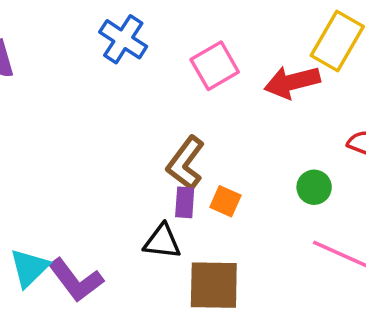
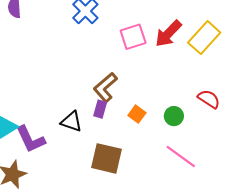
red arrow: (292, 82) -> (168, 34), moved, turned -44
orange square: (225, 201) -> (137, 114), moved
black triangle: (162, 242) -> (71, 122), moved

